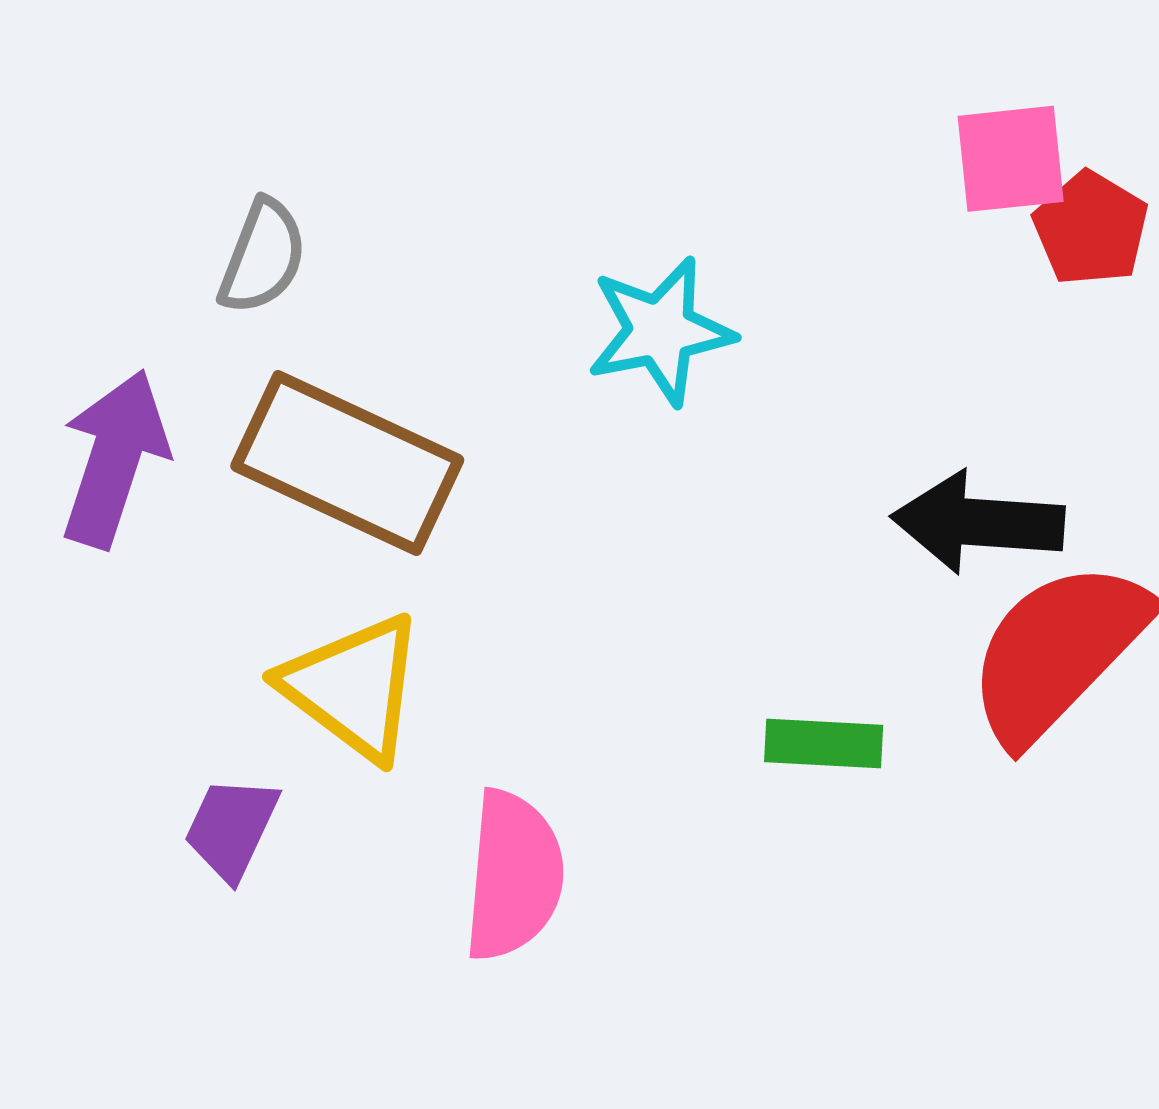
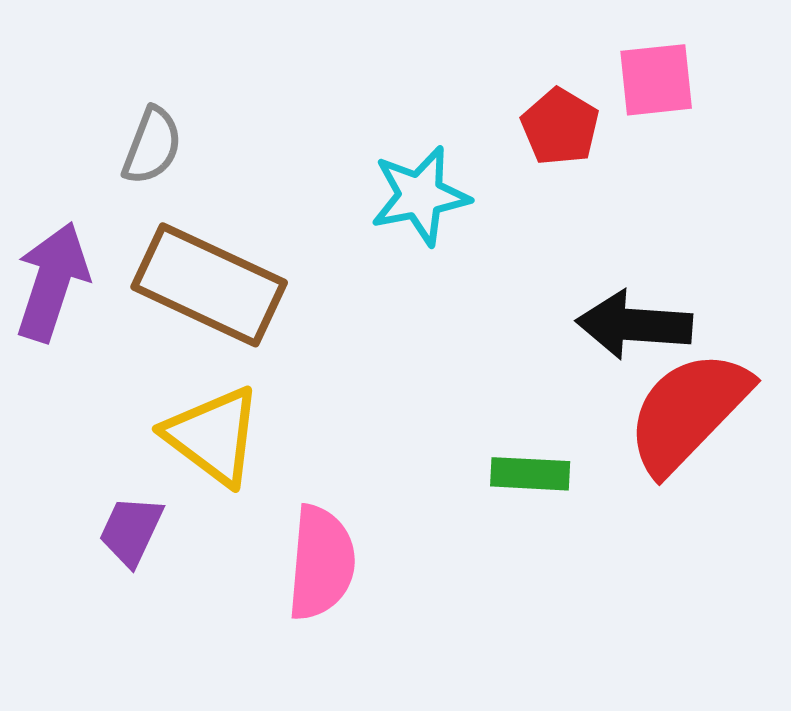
red pentagon: (1091, 229) -> (560, 127), moved

